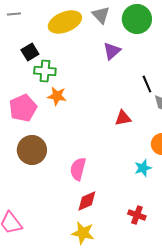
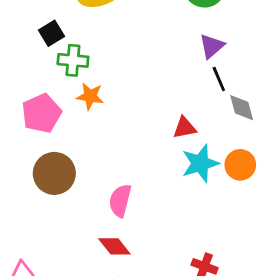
purple triangle: (112, 51) -> (212, 46), moved
cyan star: (143, 168) -> (200, 163), moved, size x1.5
red diamond: (87, 201) -> (114, 246), moved, turned 75

